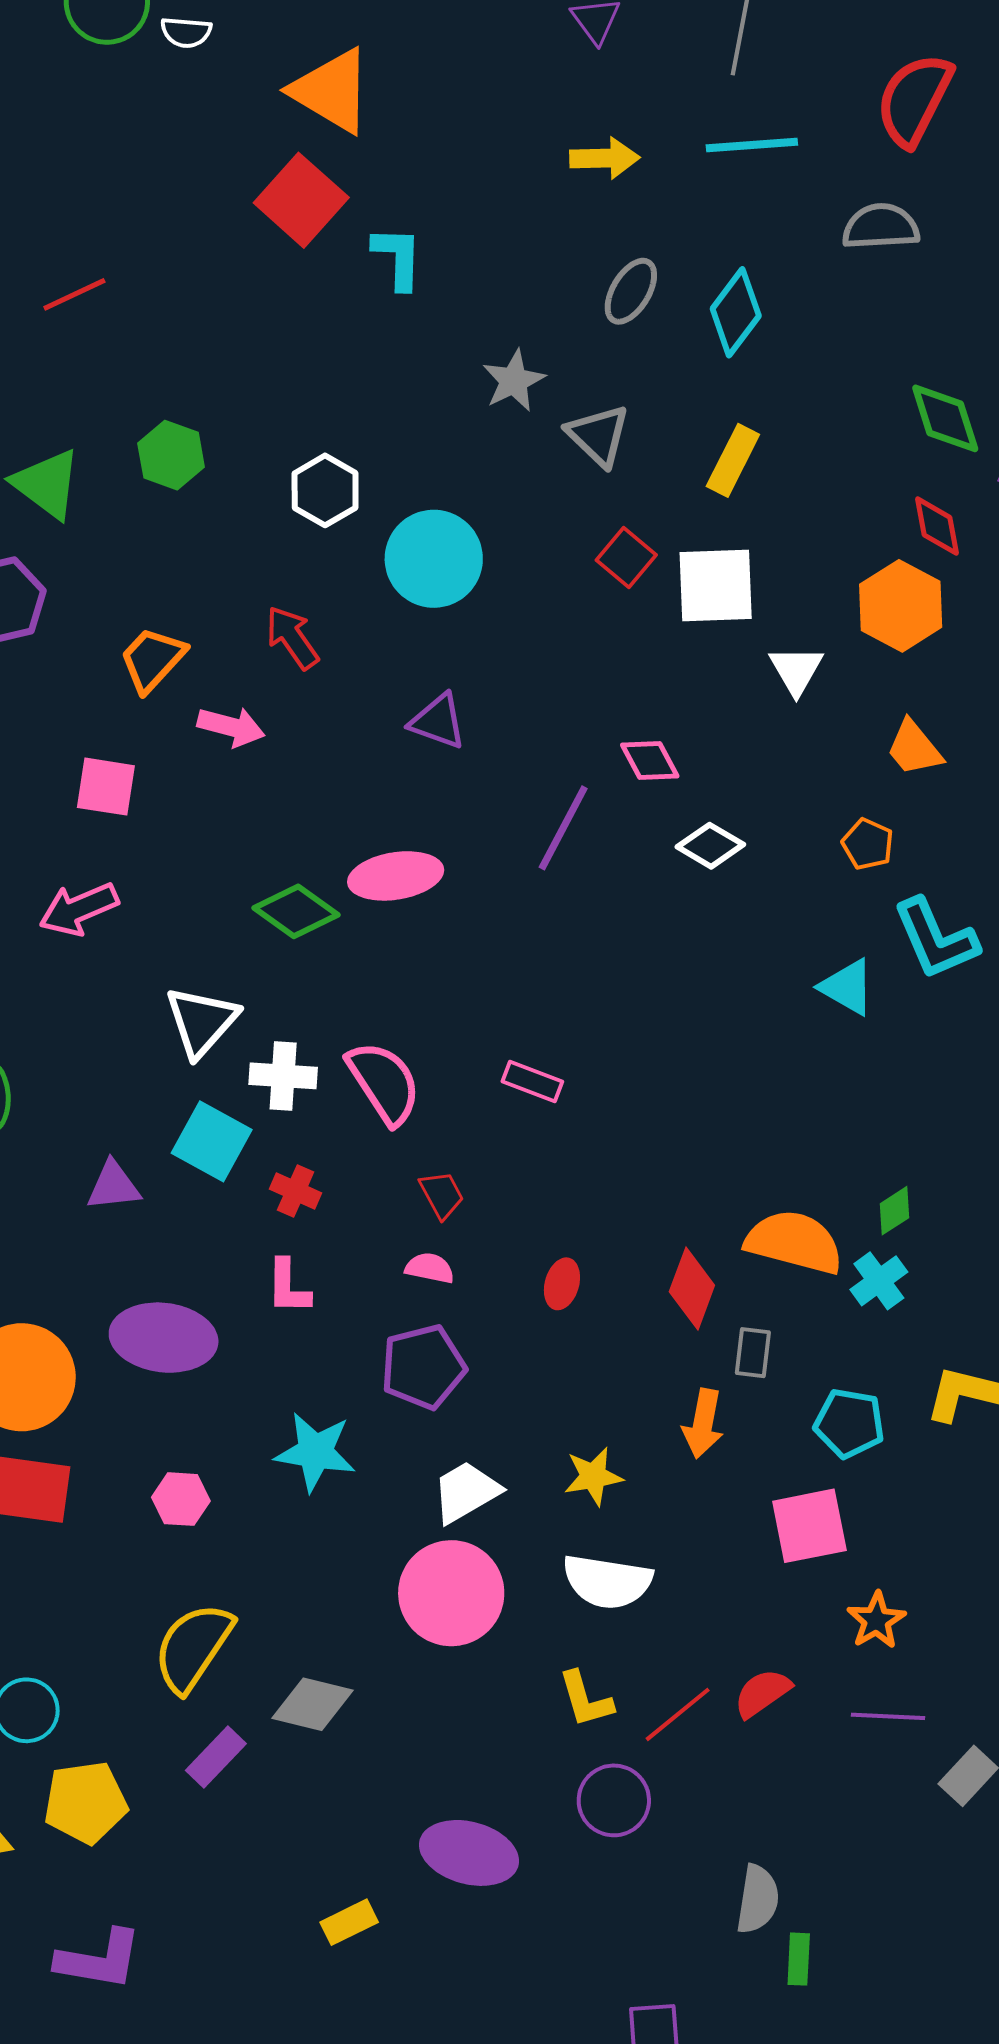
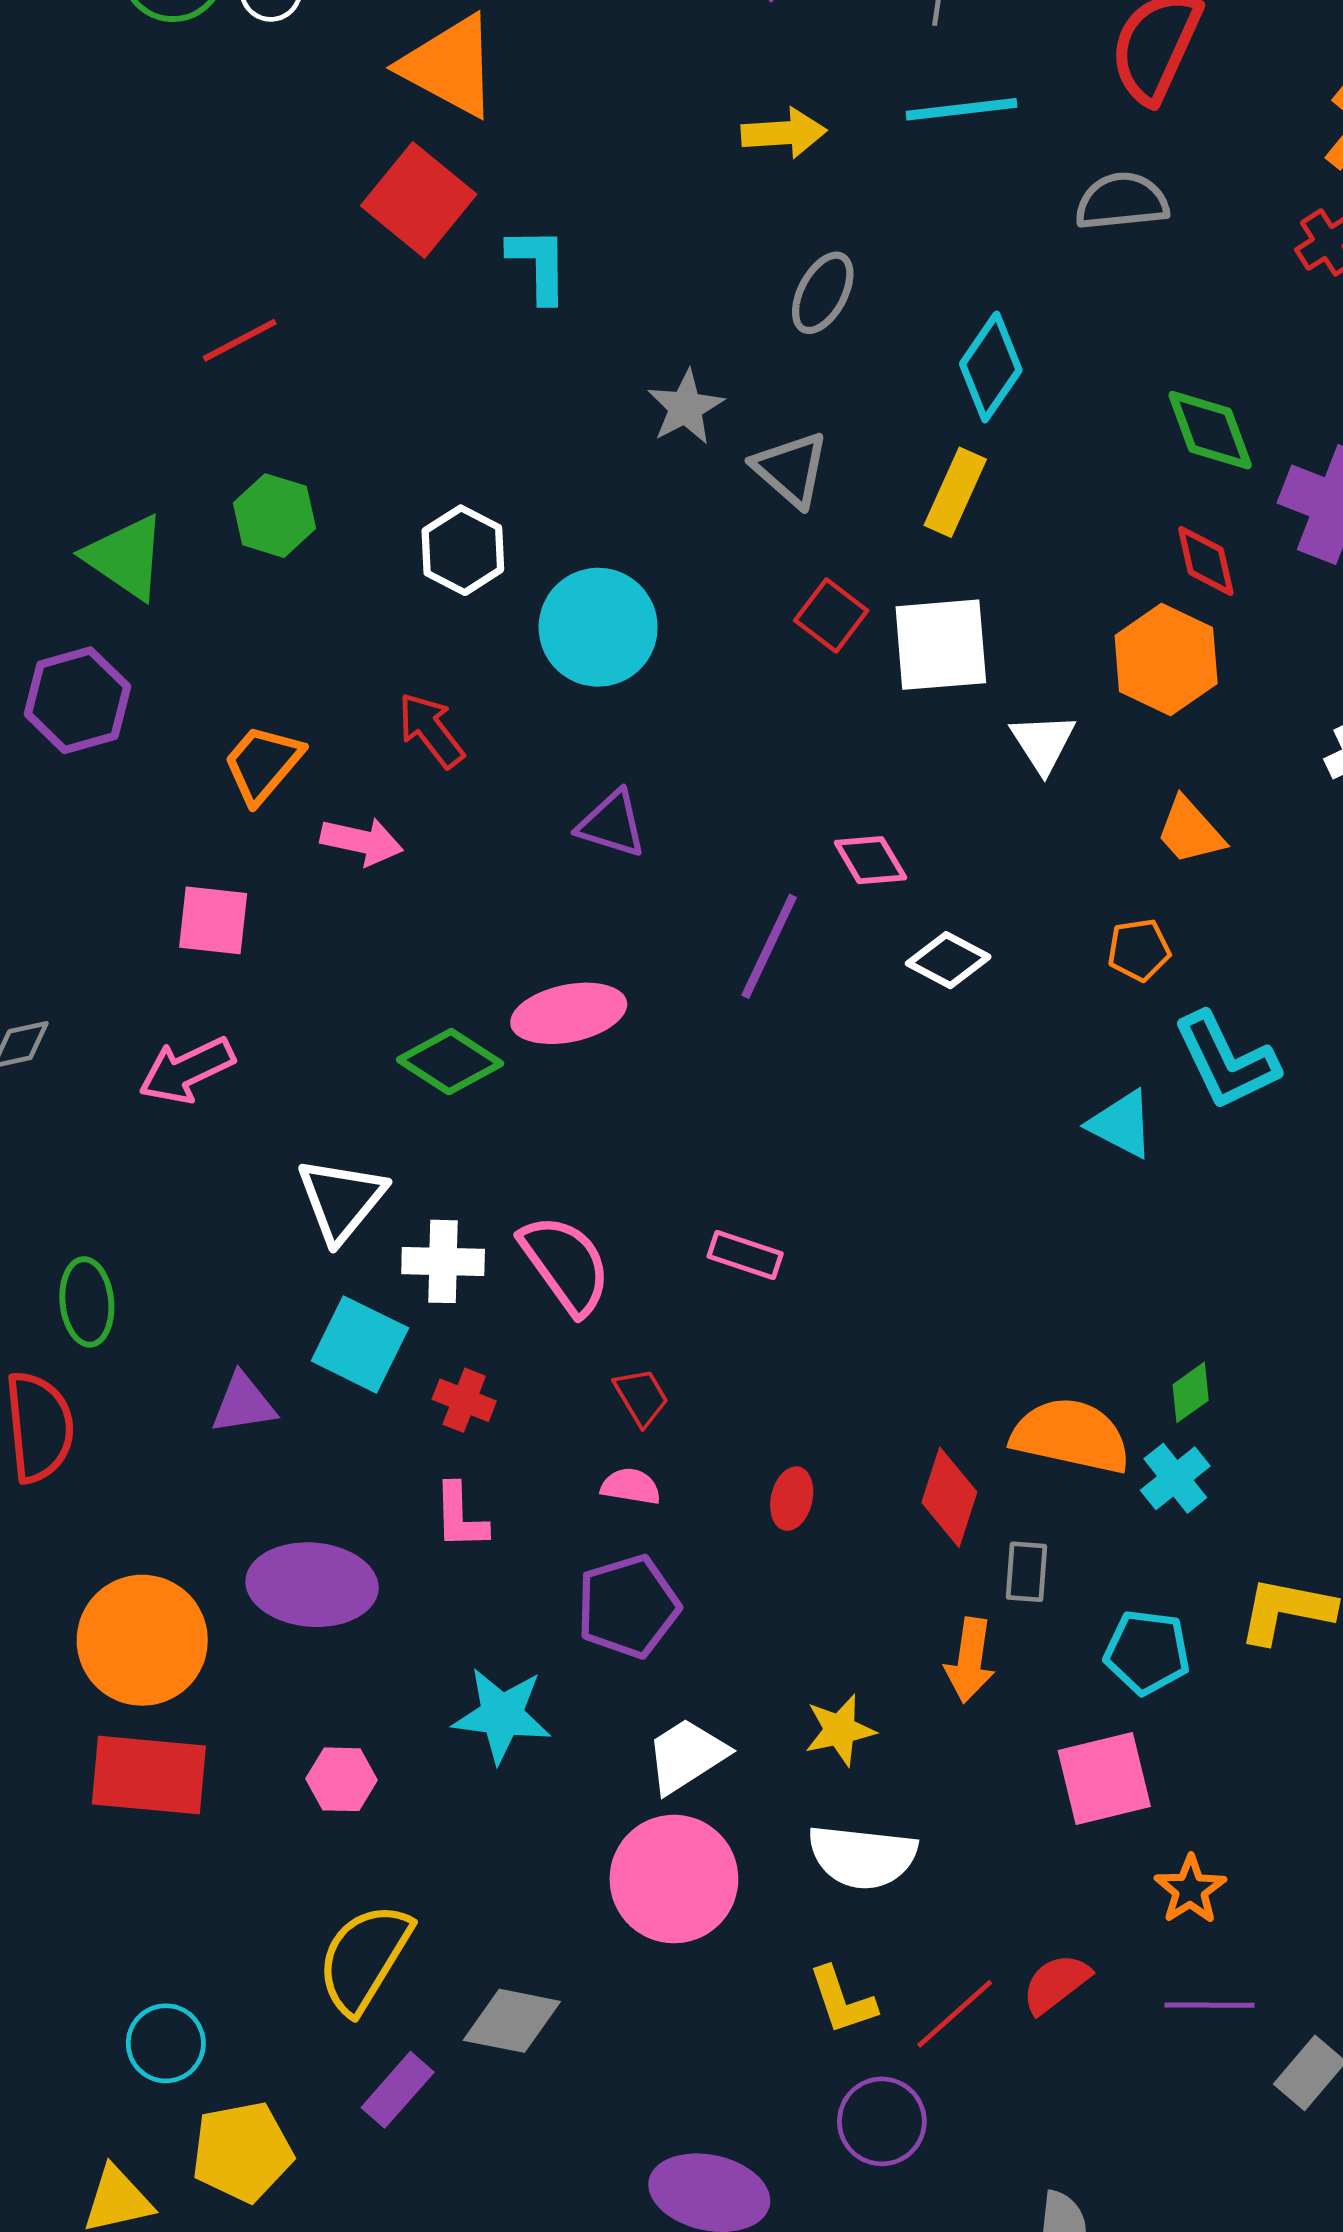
red line: (74, 294) -> (240, 340), moved
cyan diamond: (736, 312) -> (991, 367), moved
orange pentagon: (868, 844) -> (1139, 950), turned -30

